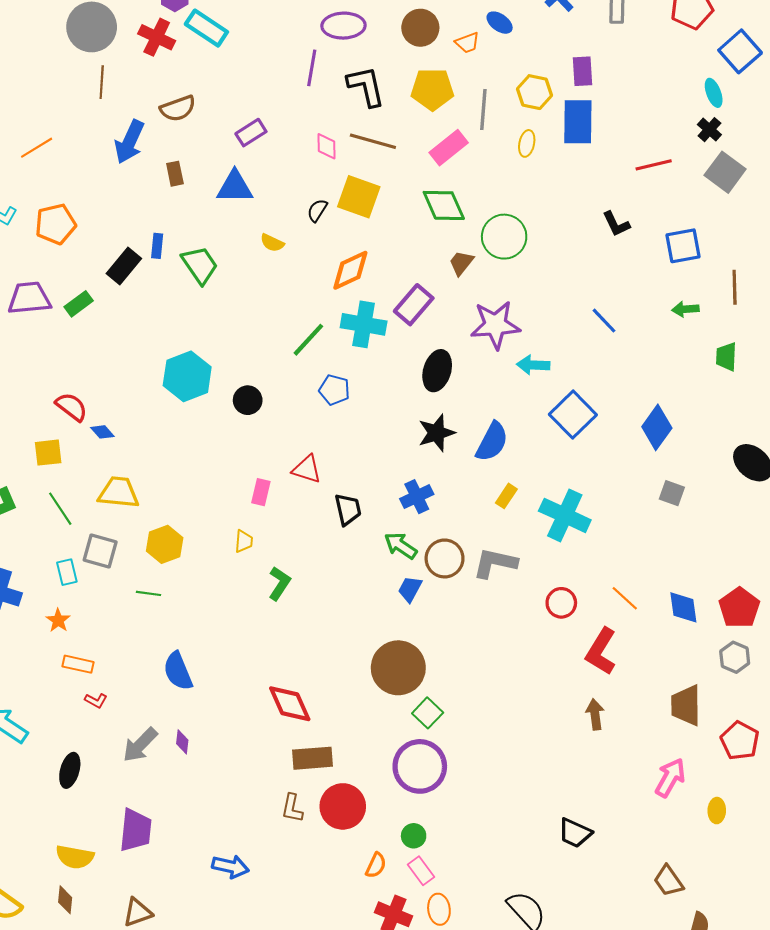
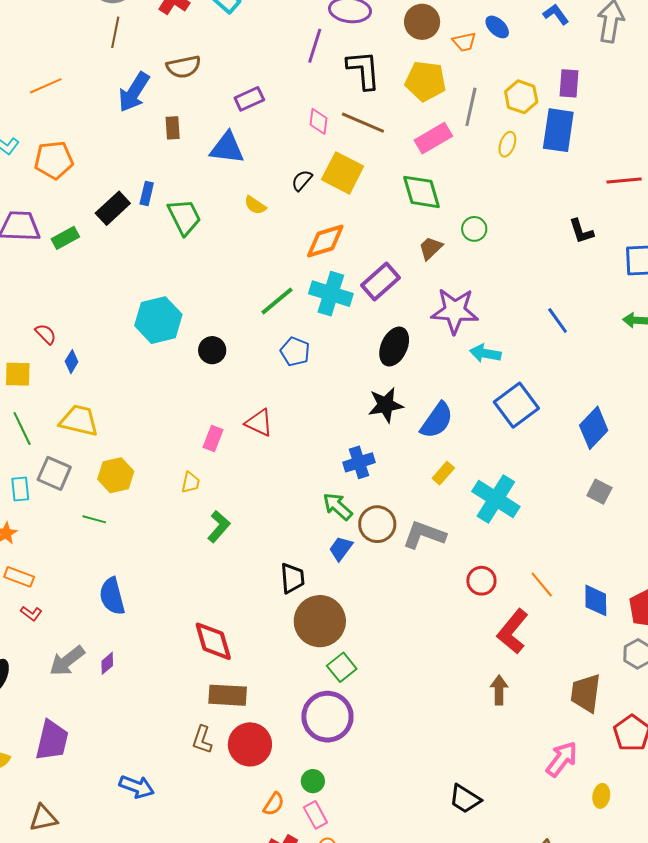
green circle: (504, 237) -> (474, 229), size x0.6
red semicircle: (72, 407) -> (46, 334), size x0.7
blue diamond: (102, 432) -> (72, 362), turned 65
black trapezoid: (348, 509) -> (292, 578), moved
purple diamond: (182, 742) -> (107, 663), turned 35

